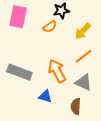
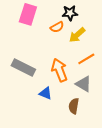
yellow arrow: (83, 31) -> (77, 35), moved

